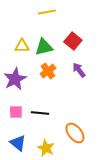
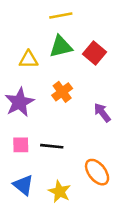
green triangle: (44, 47) -> (61, 47), moved
purple arrow: (79, 70) -> (102, 113), moved

